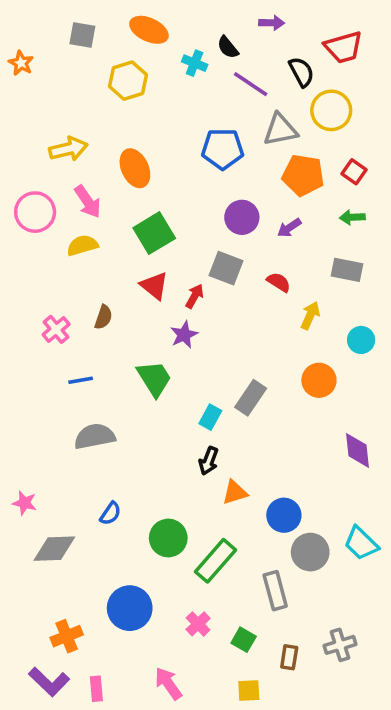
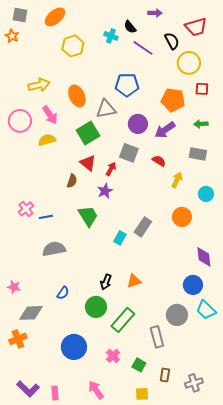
orange ellipse: (149, 30) -> (55, 17), moved, turned -65
gray square: (82, 35) -> (20, 15), moved
gray triangle: (280, 130) -> (106, 109), moved
red square: (354, 172) -> (202, 89), moved, turned -32
purple arrow: (289, 228) -> (165, 130), size x1.5
brown semicircle: (103, 317) -> (72, 181), moved
pink cross: (56, 329) -> (26, 209), moved
black arrow: (209, 461) -> (106, 282), moved
blue circle: (284, 515) -> (193, 285), moved
orange cross: (67, 636) -> (18, 339), moved
gray cross: (340, 645) -> (194, 383), moved

